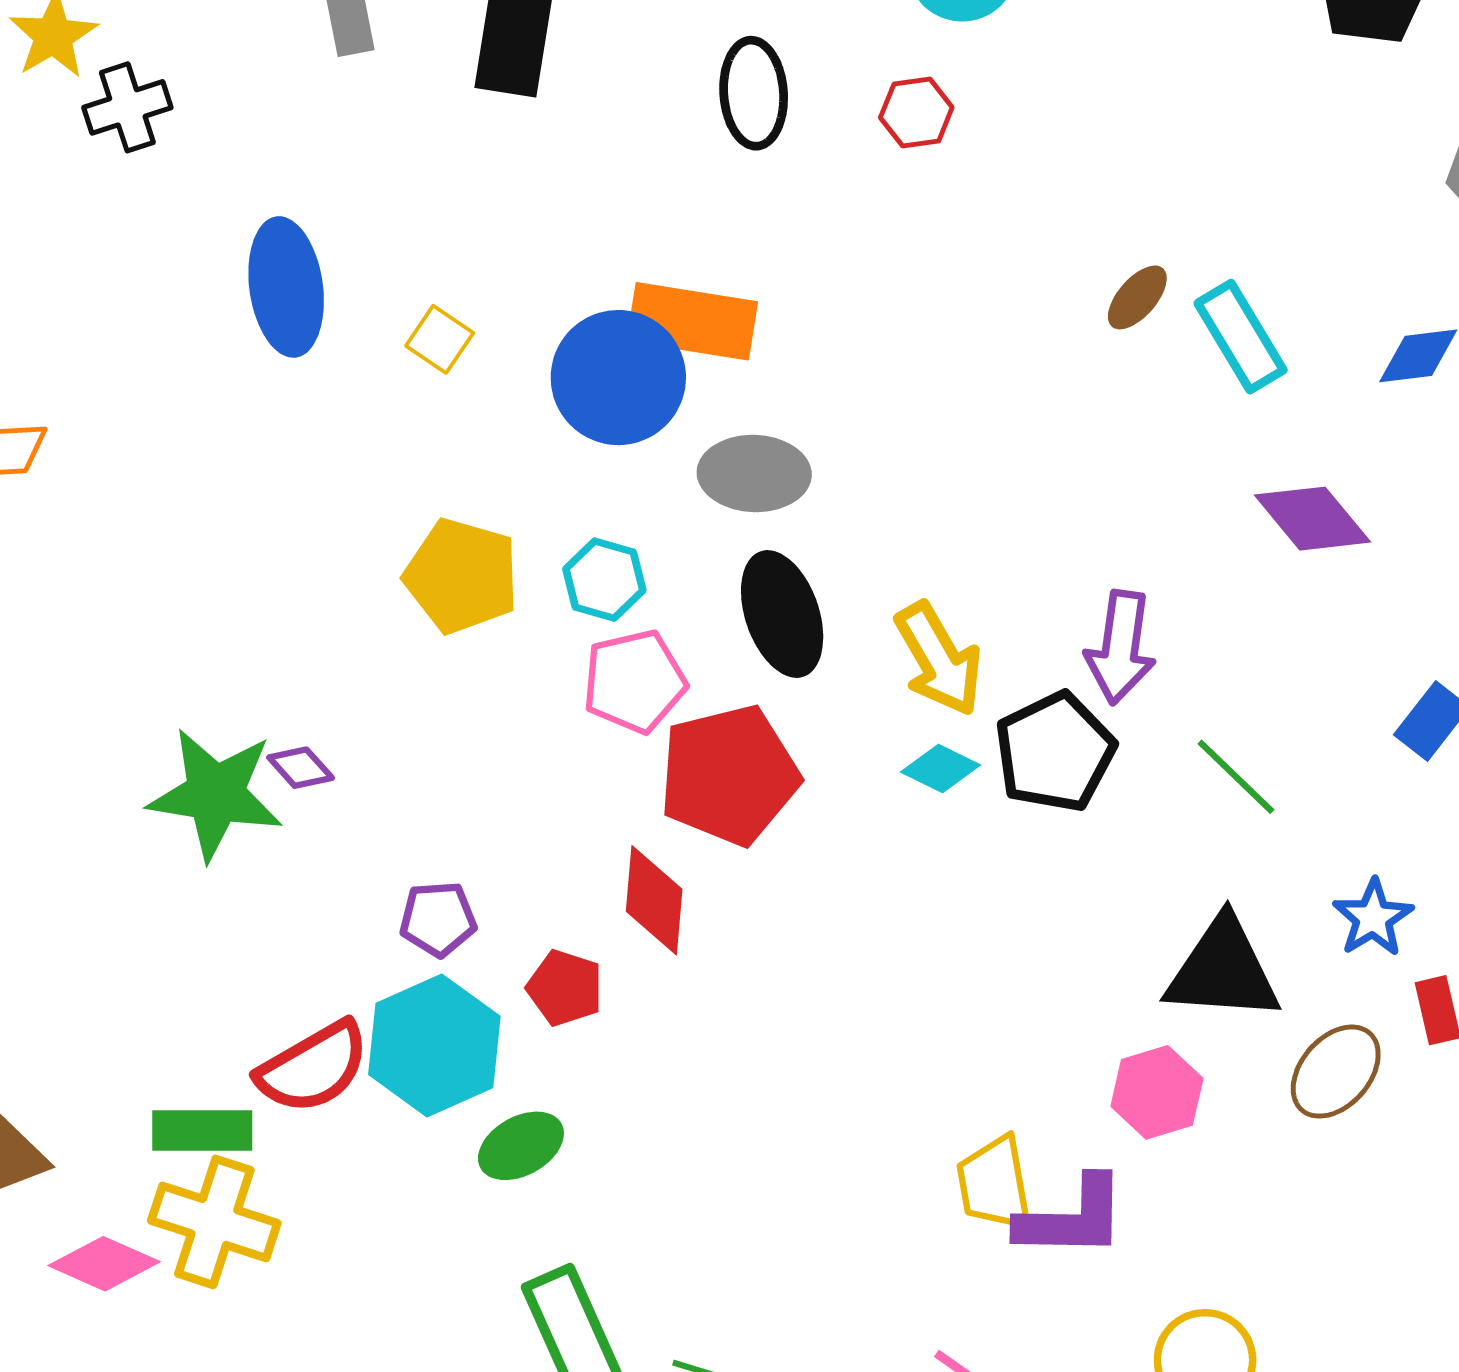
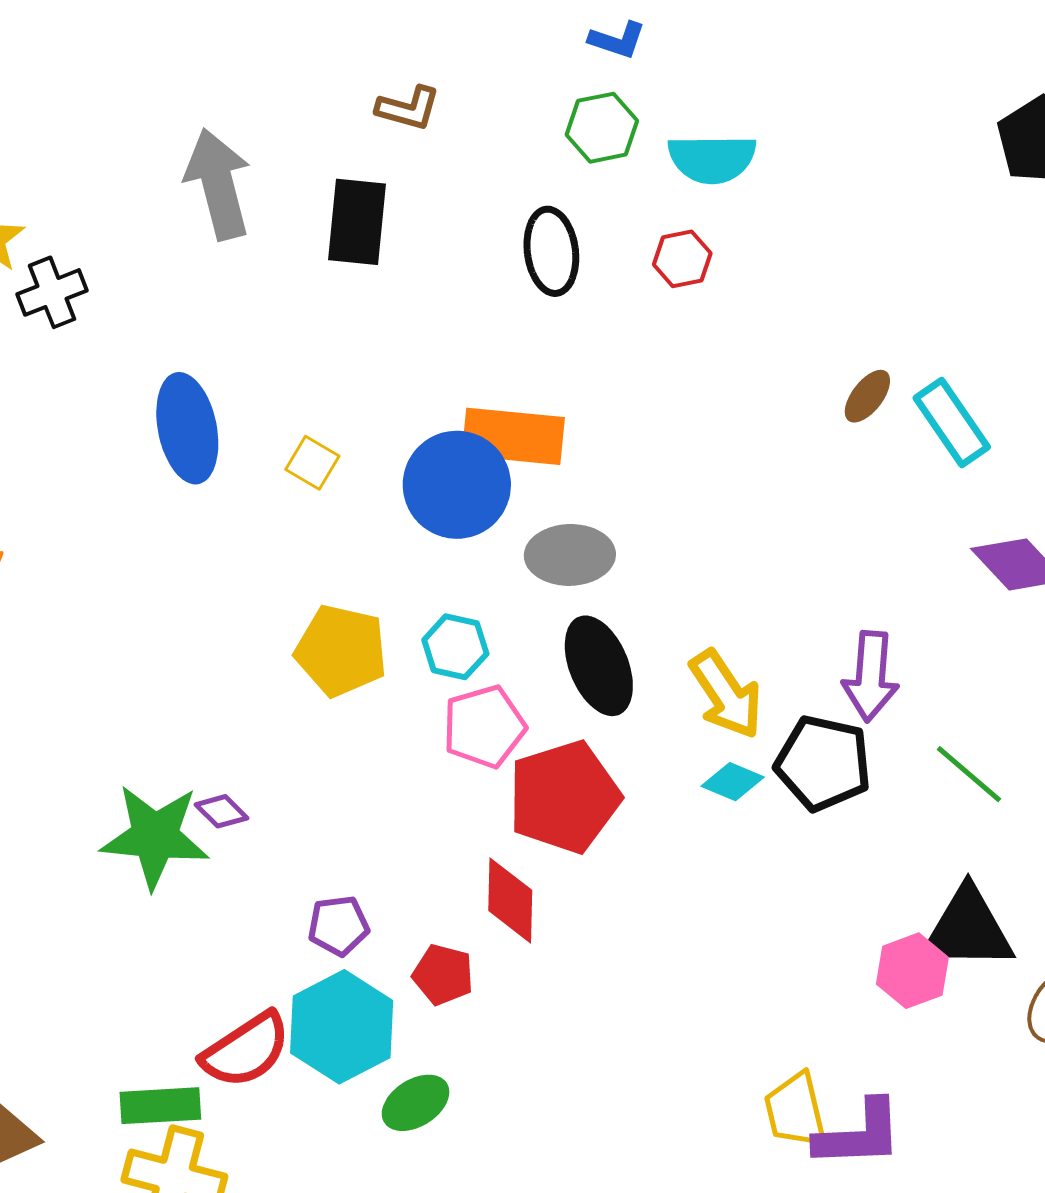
black pentagon: (1055, 752) -> (823, 763), turned -30
pink hexagon: (1157, 1092) -> (912, 971), moved

